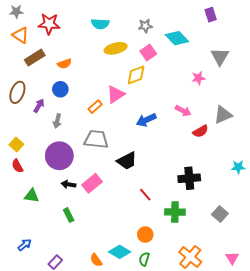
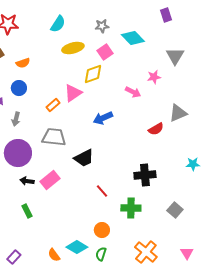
cyan semicircle: (100, 24) -> (58, 24), turned -60
pink arrow: (183, 111) -> (133, 92), moved

